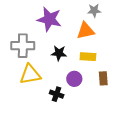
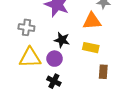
gray cross: (23, 46) -> (26, 27), size x0.7
purple circle: (74, 79) -> (55, 59), moved

